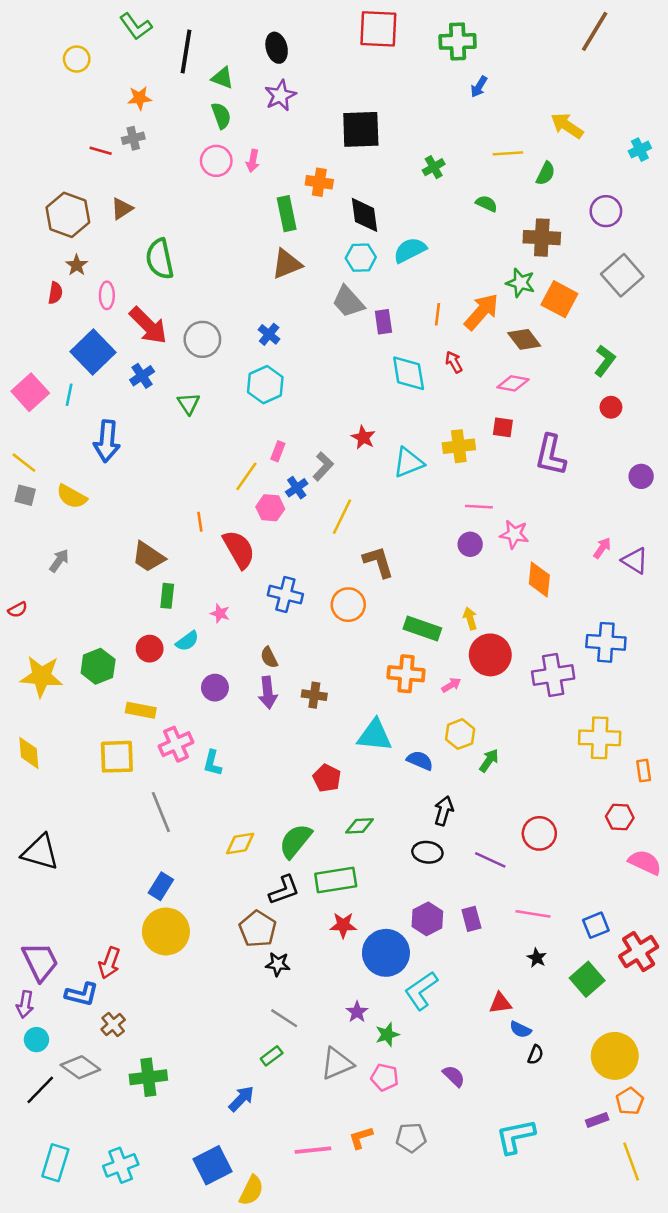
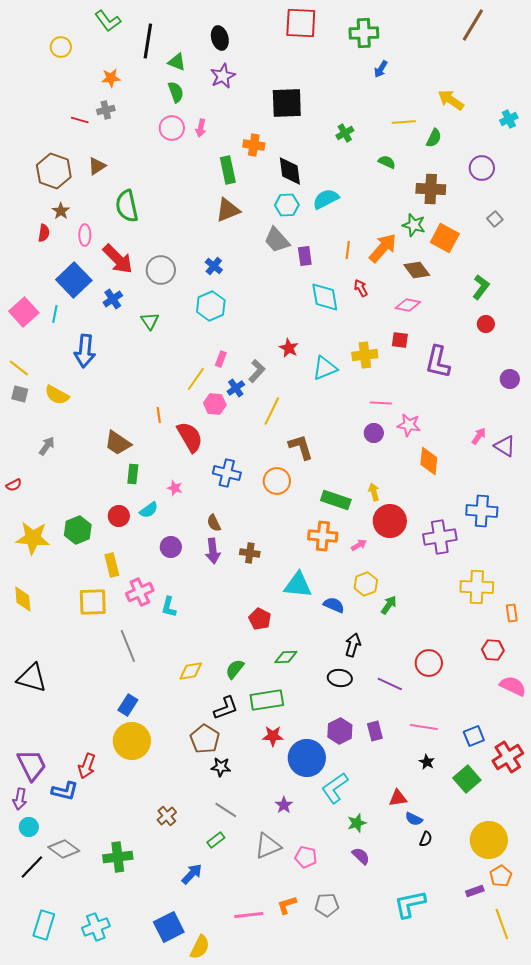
gray square: (622, 275) -> (495, 219), size x0.5
yellow rectangle: (141, 710) -> (112, 565), turned 65
green semicircle: (295, 841) -> (235, 669), size x0.7
brown cross: (113, 1024) -> (167, 816), moved
green star: (387, 1035) -> (357, 823), moved

